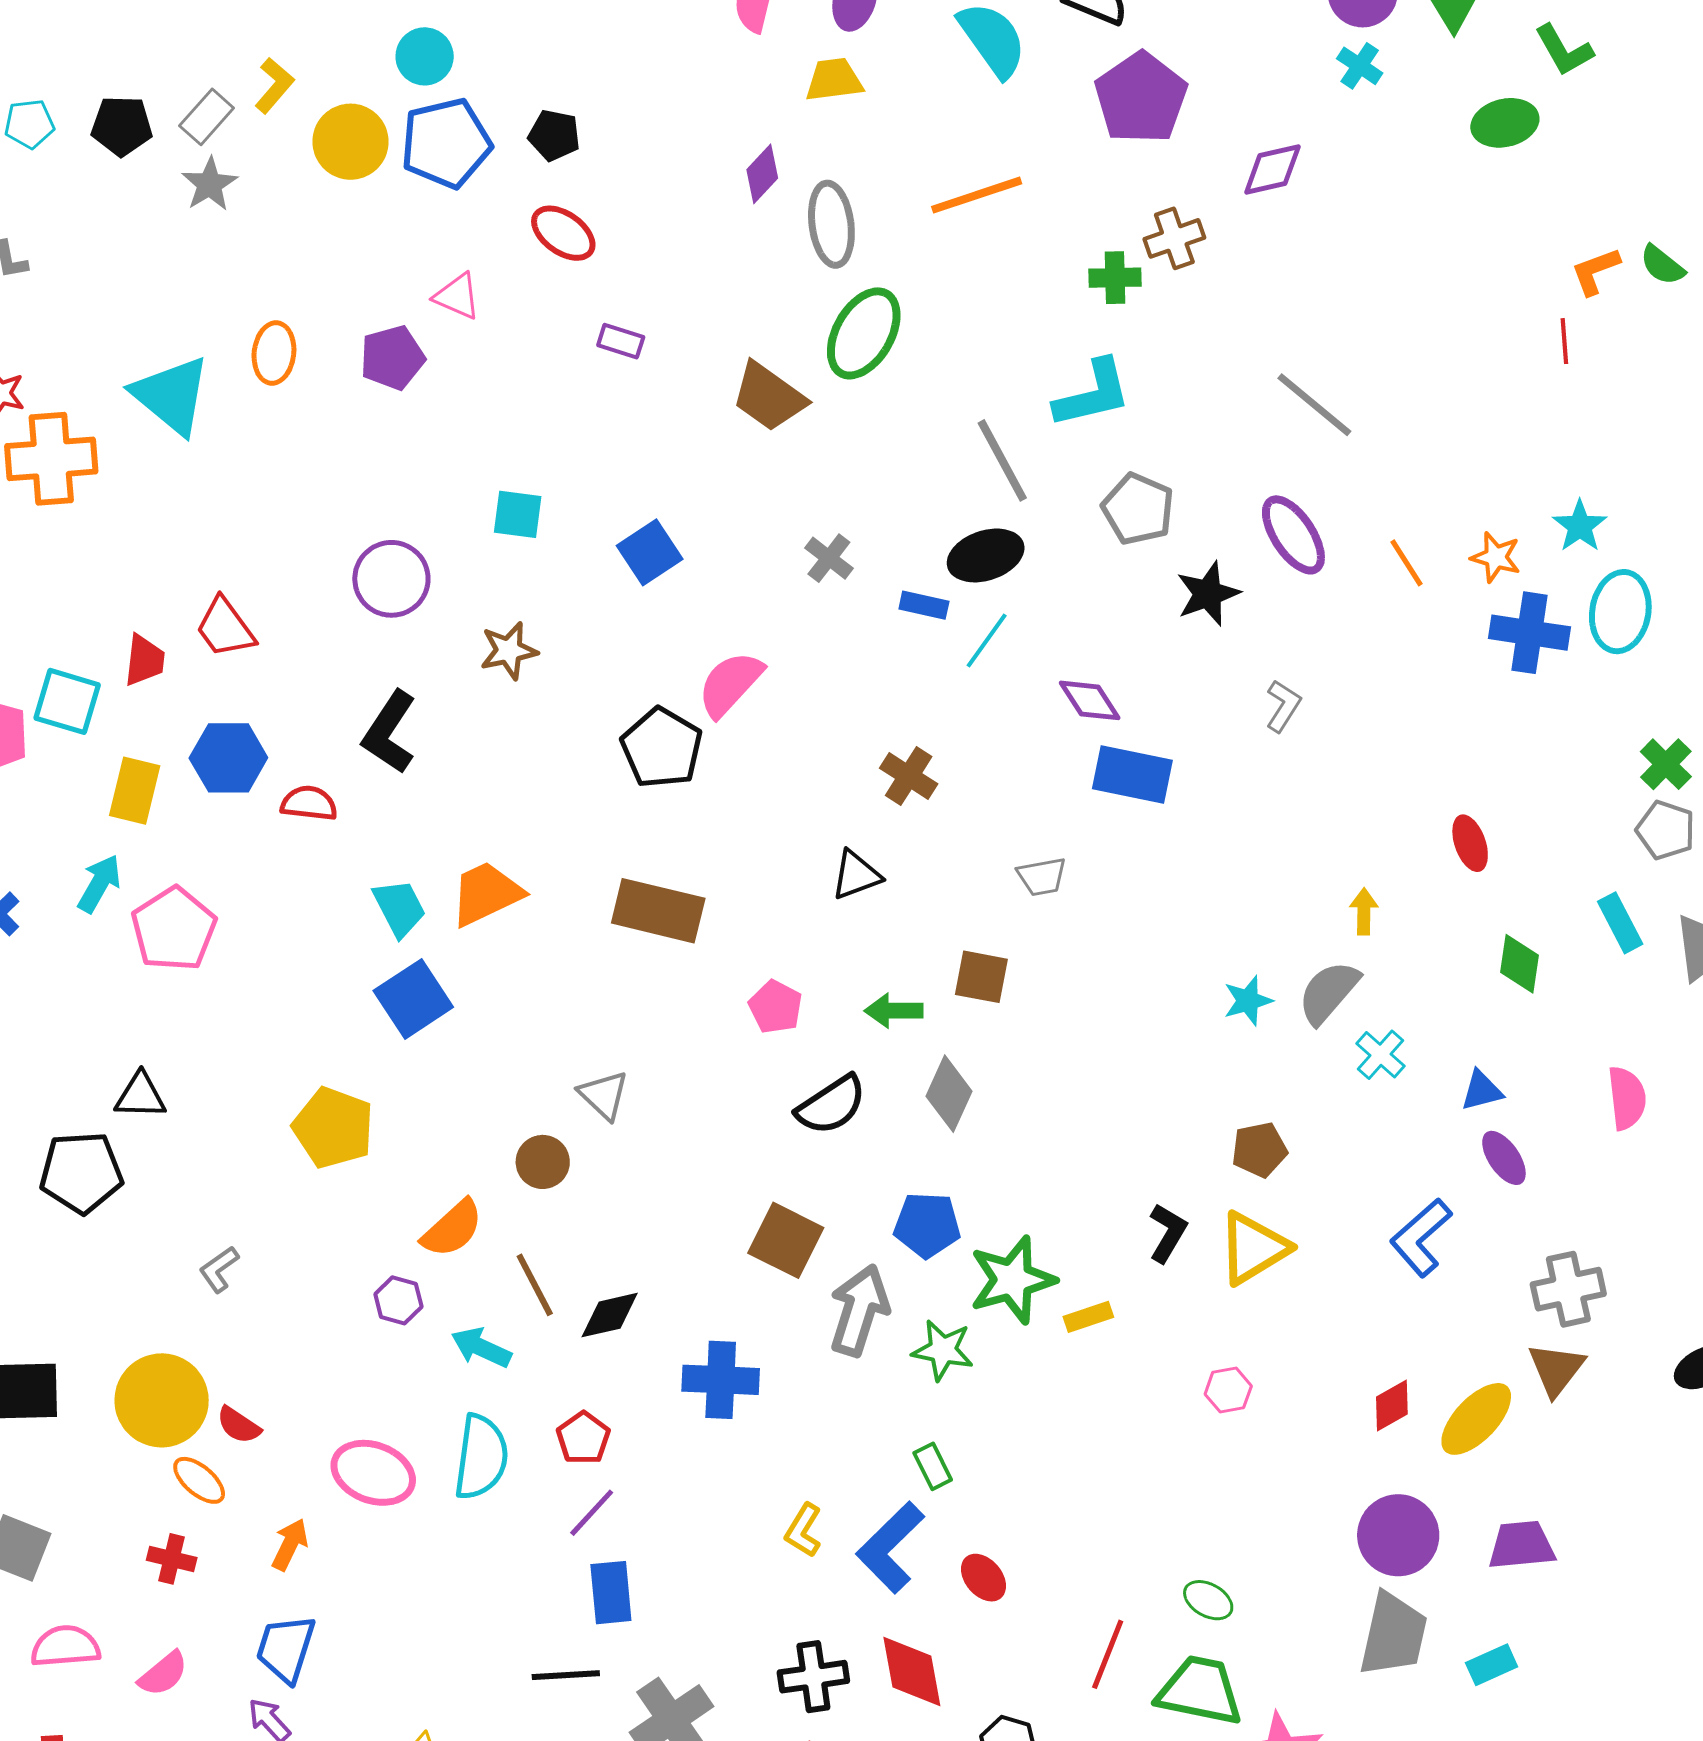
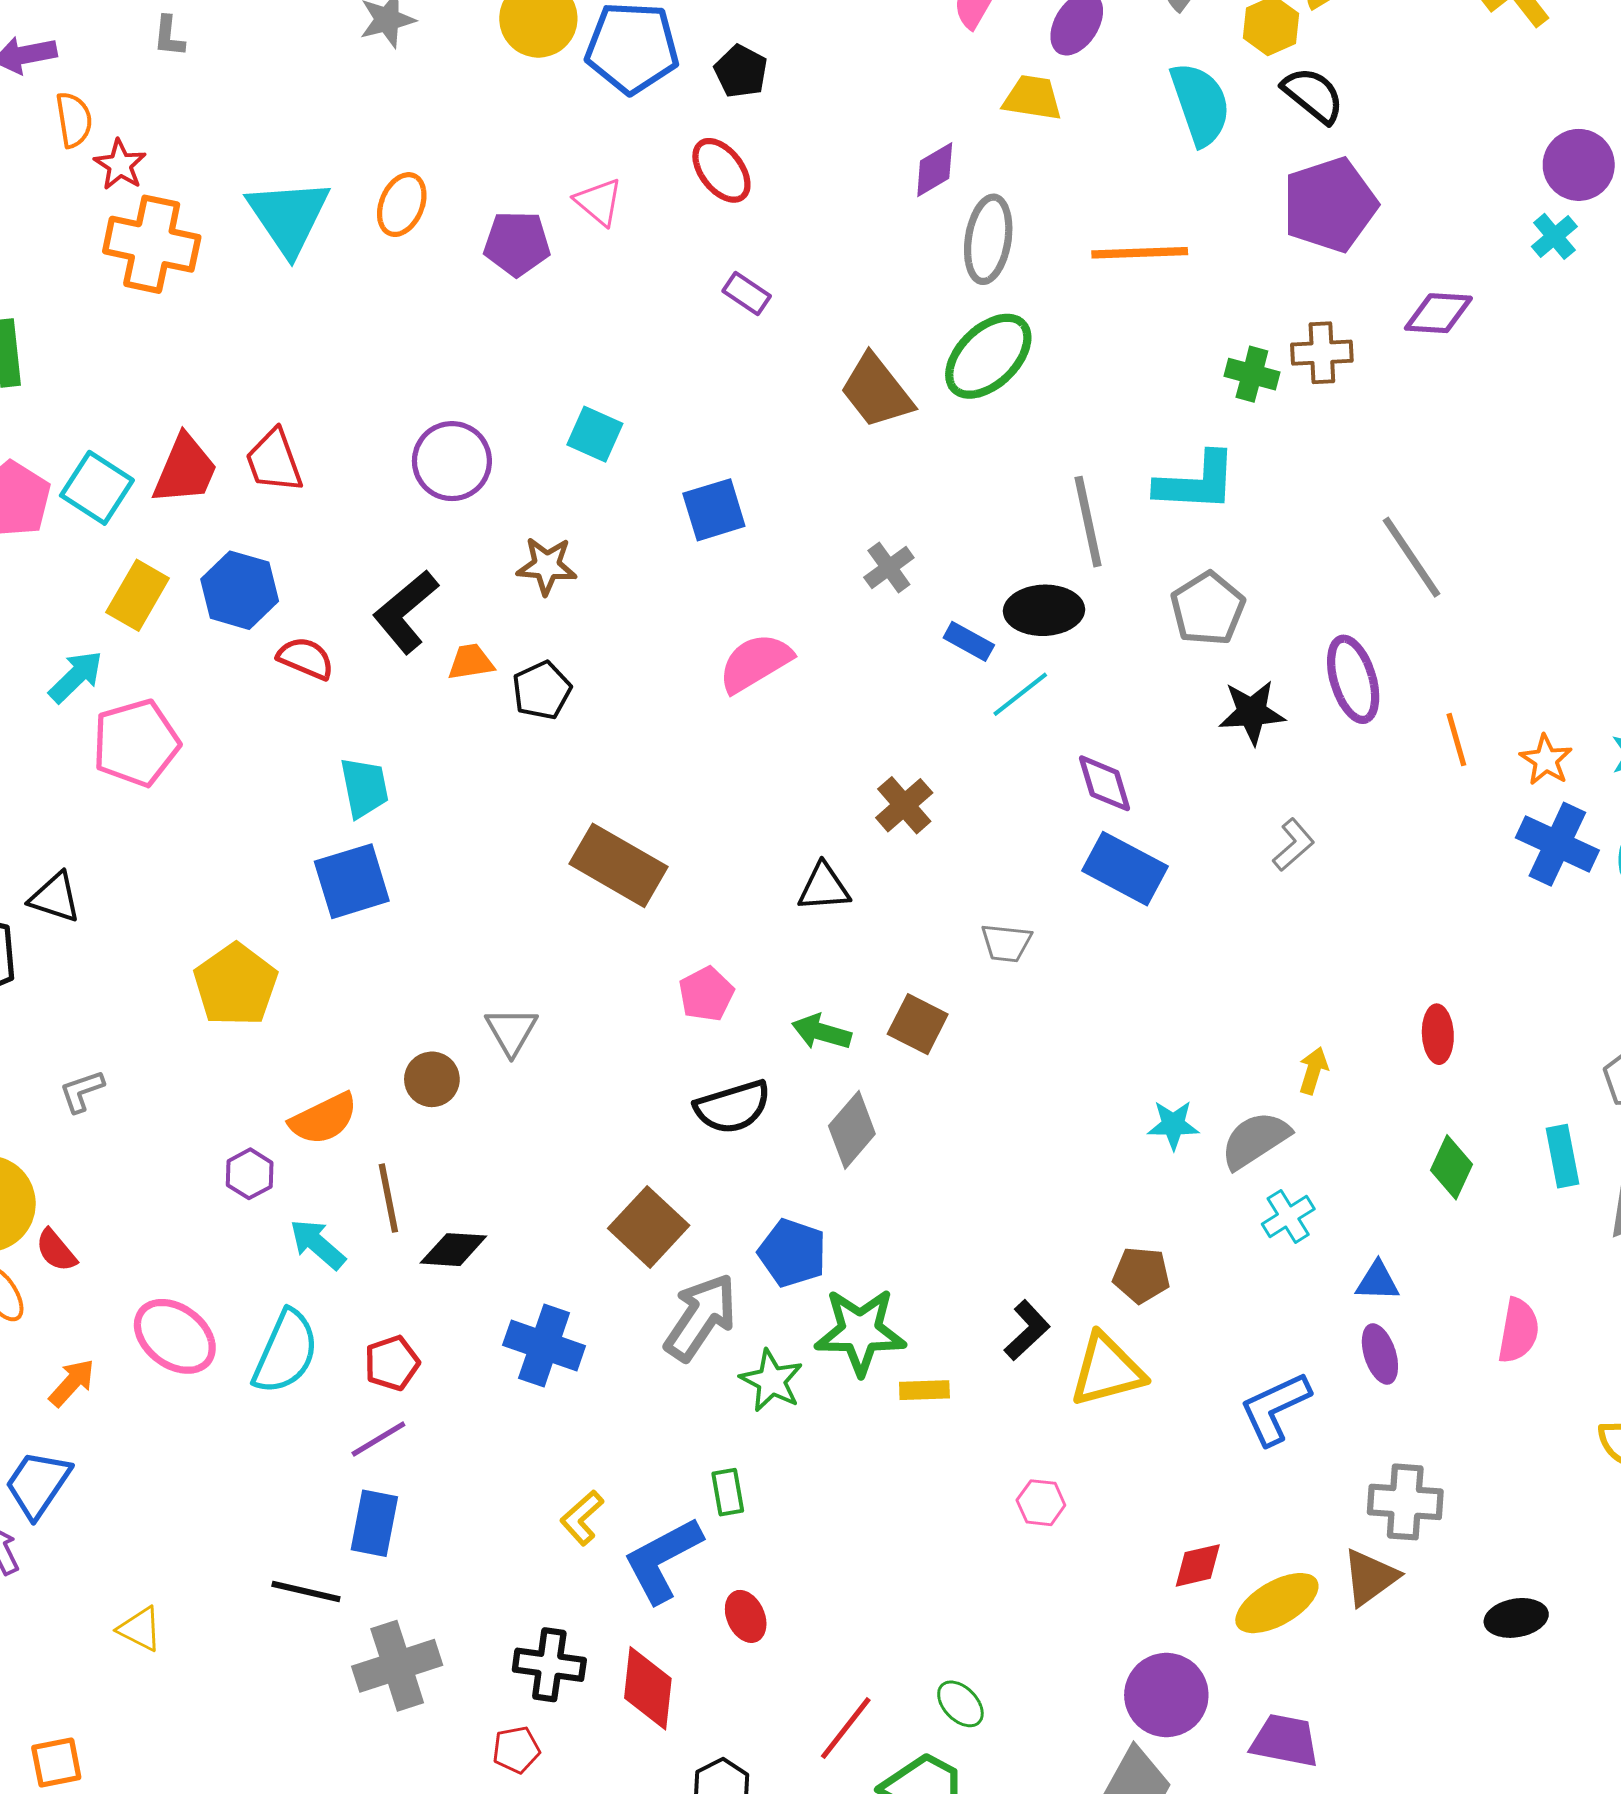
red trapezoid: (144, 660) -> (185, 470), size x1.4
black pentagon: (662, 748) -> (542, 690), moved, size x0.7
orange trapezoid: (486, 894) -> (471, 662), moved, size x0.6

